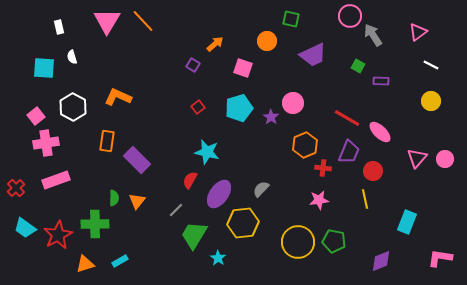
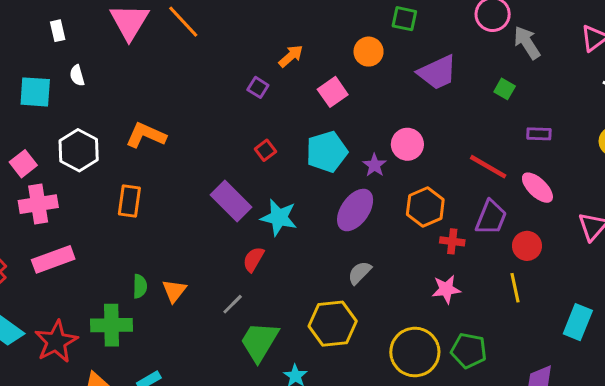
pink square: (243, 68) -> (333, 92), turned 36
purple rectangle: (381, 81) -> (539, 134), moved
purple rectangle: (137, 160) -> (231, 201), moved
purple ellipse: (219, 194) -> (355, 210), moved

